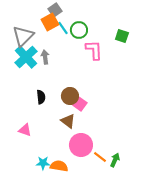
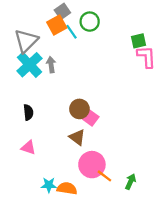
green circle: (79, 30) -> (90, 22), moved
green square: (122, 36) -> (138, 41), turned -32
pink L-shape: (94, 50) -> (146, 57), moved
black semicircle: (41, 97) -> (28, 112), moved
orange line: (100, 157) -> (104, 176), moved

